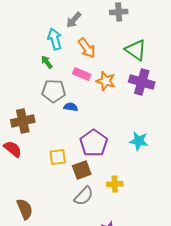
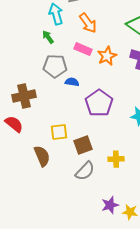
orange star: (106, 81) -> (107, 56), turned 30
purple pentagon: (94, 143) -> (99, 103), moved
brown semicircle: (25, 209) -> (42, 156), moved

